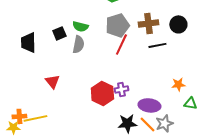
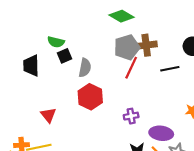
brown cross: (148, 23) -> (146, 45), moved
green semicircle: (80, 26) -> (56, 42), moved
red triangle: (52, 81) -> (48, 115), moved
red hexagon: (102, 93) -> (90, 97), moved

